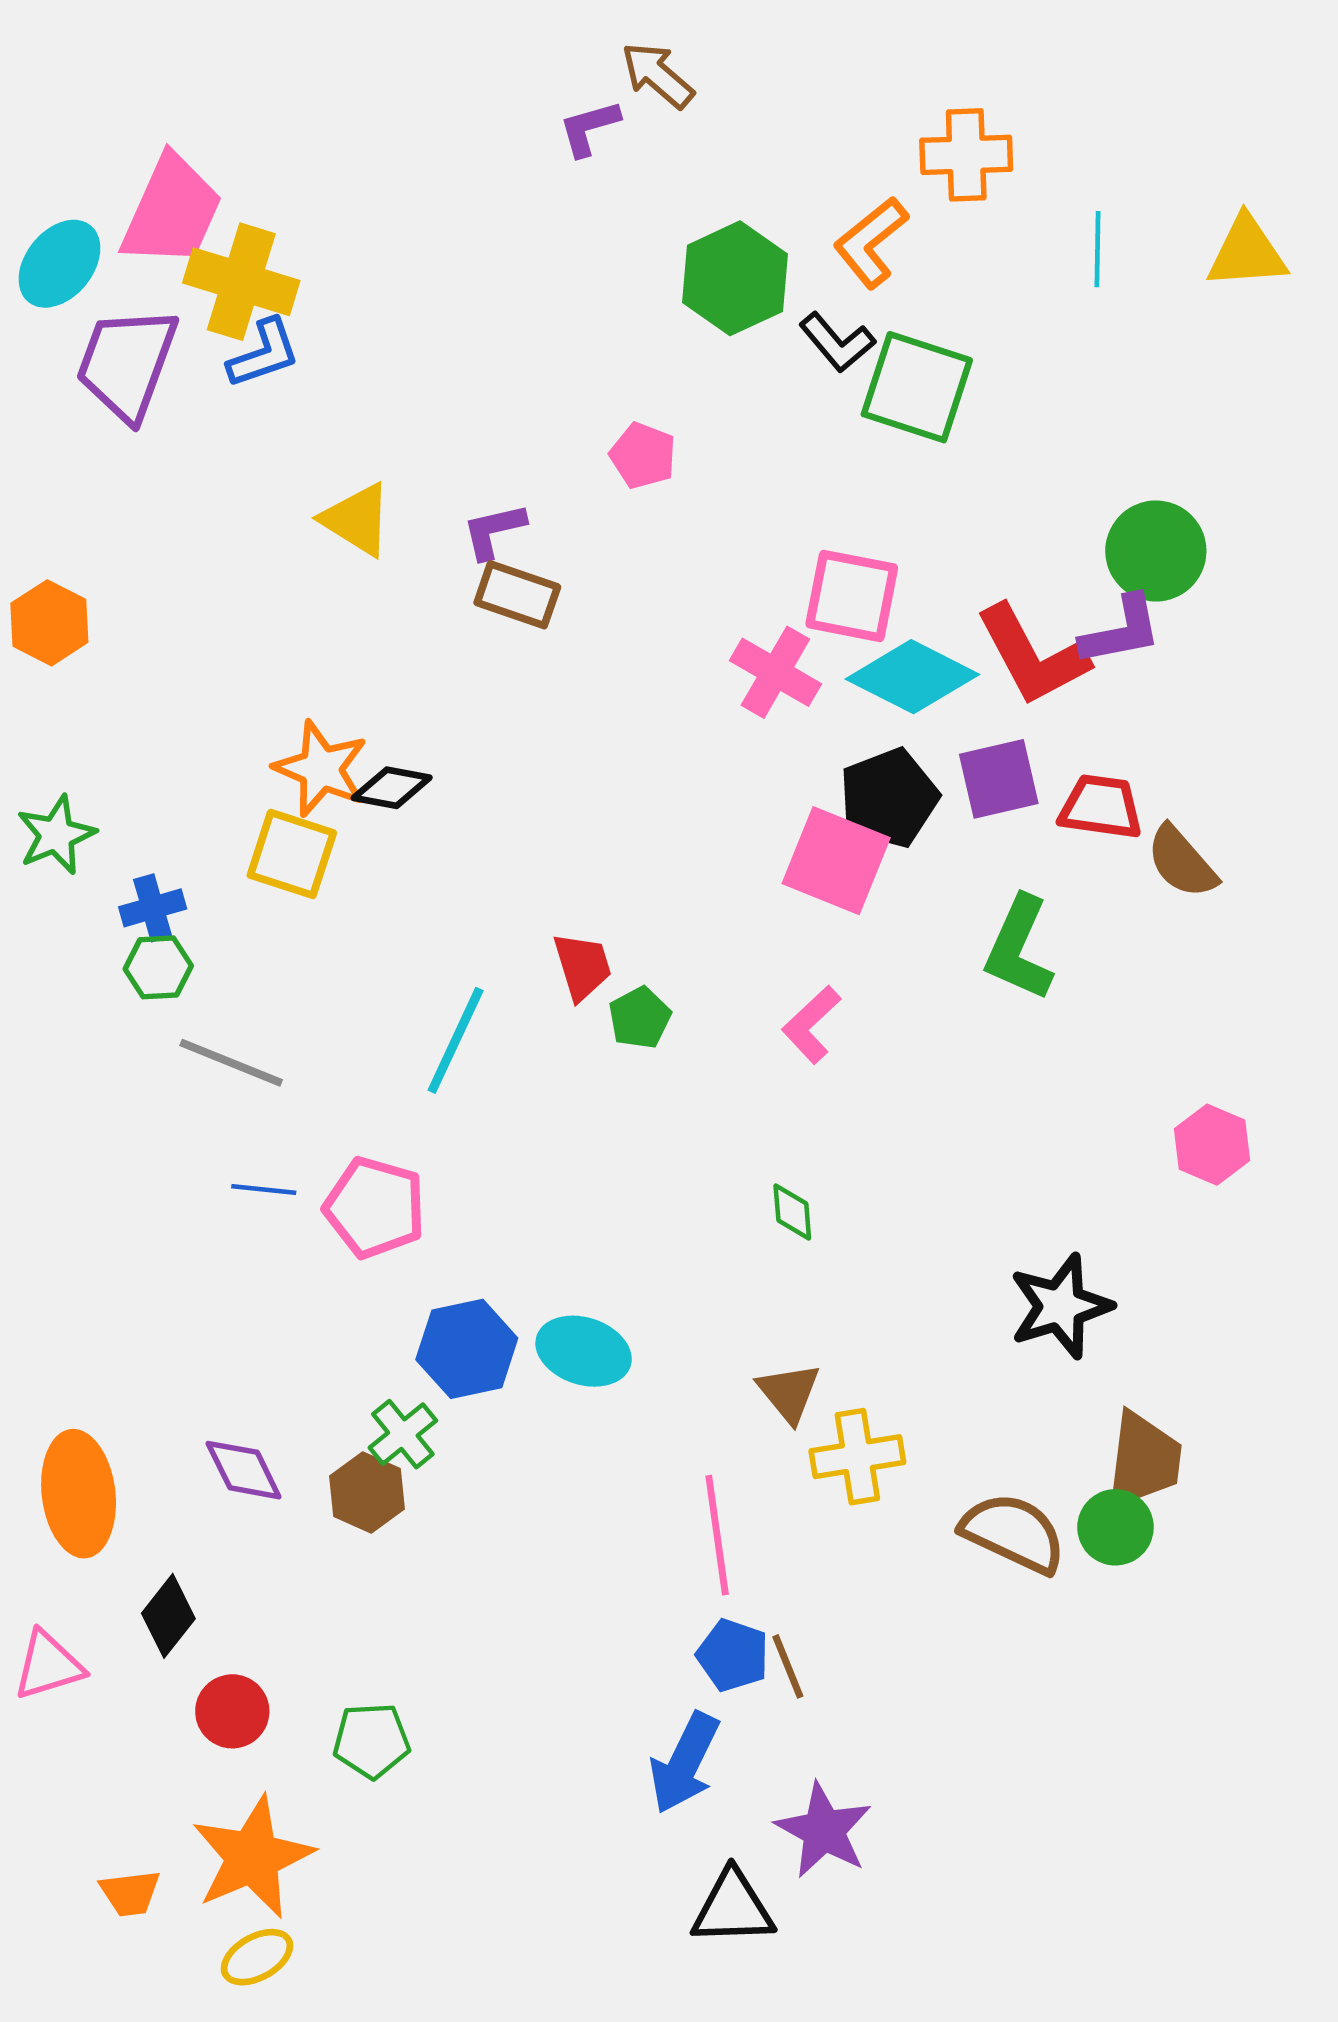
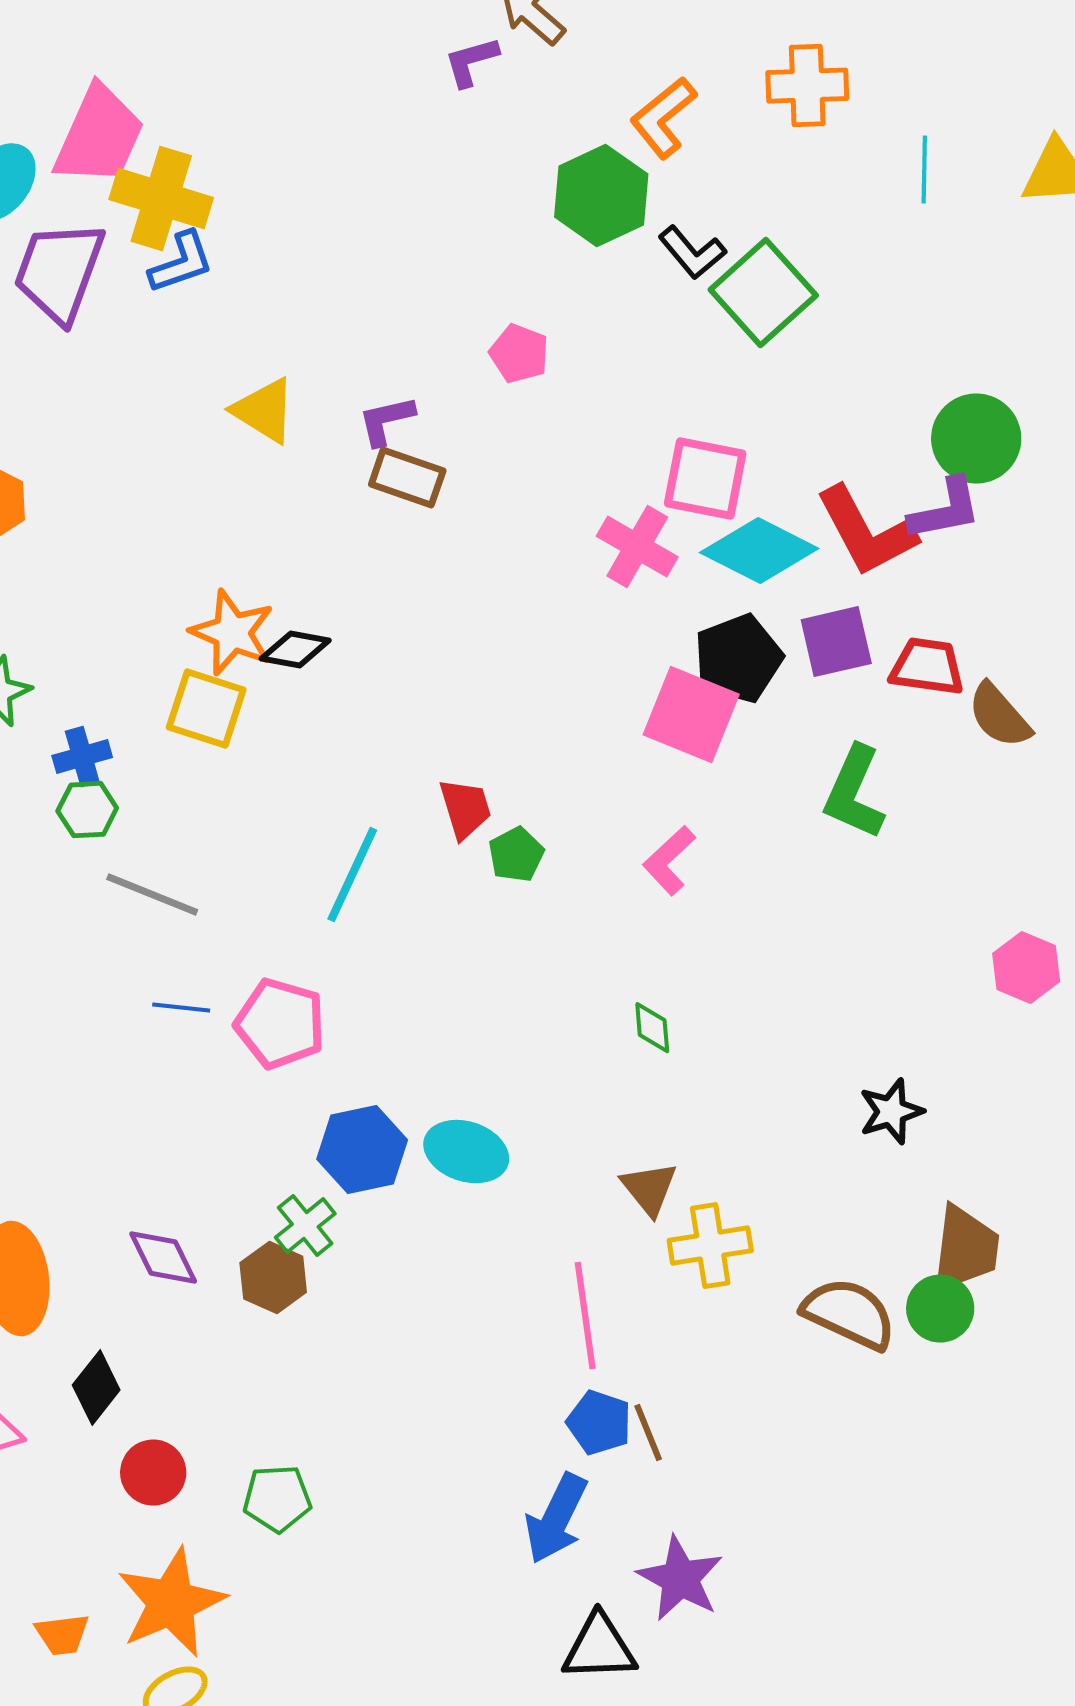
orange L-shape: (871, 242) -> (663, 118), moved
green square: (917, 387) -> (763, 293), turned 30
black star: (1060, 1306) -> (891, 1112), size x0.7

